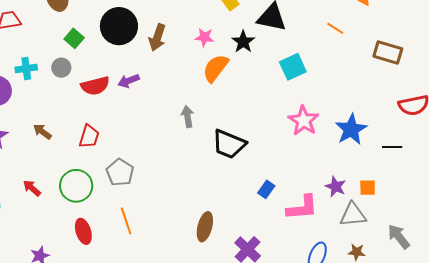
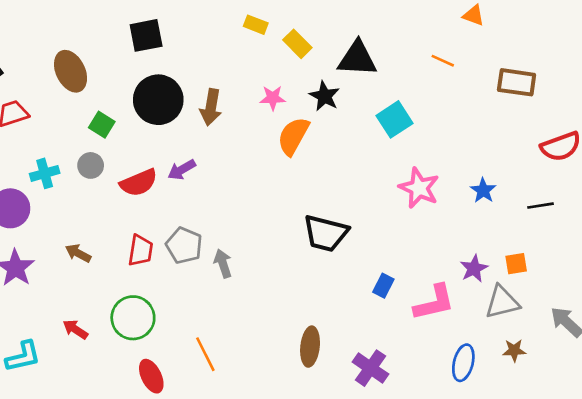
gray arrow: (188, 116) -> (223, 263), moved
blue star: (351, 129) -> (483, 190), size x0.6
gray pentagon: (120, 172) -> (184, 245), moved
purple star: (336, 187) -> (474, 269), turned 30

